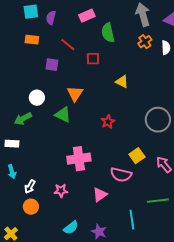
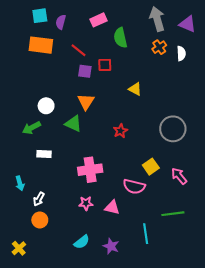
orange rectangle: (32, 40) -> (41, 45), size x1.6
purple square: (52, 65) -> (85, 71), moved
white rectangle: (12, 144) -> (44, 154), moved
pink star: (61, 191) -> (86, 203), moved
pink triangle: (100, 195) -> (112, 207), turned 49

